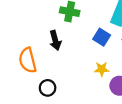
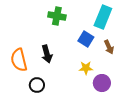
black arrow: (55, 40) -> (47, 54), moved

